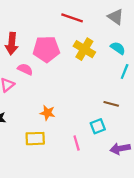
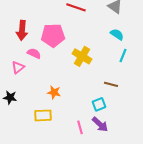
yellow cross: (84, 49) -> (82, 56), moved
pink line: (77, 143) -> (80, 127), moved
purple arrow: (120, 149) -> (100, 124), moved, turned -126

